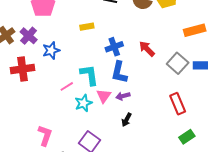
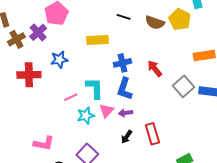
yellow rectangle: (87, 27) -> (98, 40), size x1.5
purple cross: (29, 36) -> (38, 32), moved
red rectangle: (178, 104) -> (152, 134), moved
pink L-shape: (45, 135) -> (44, 143), turned 75

